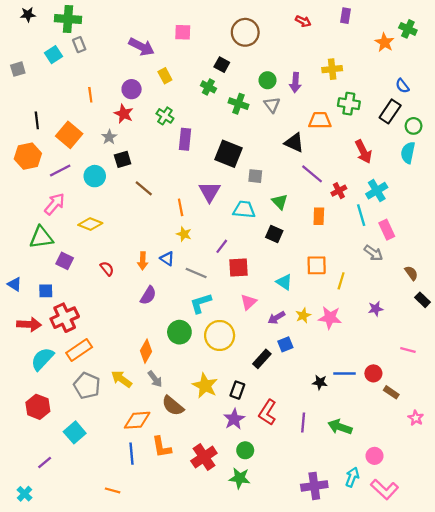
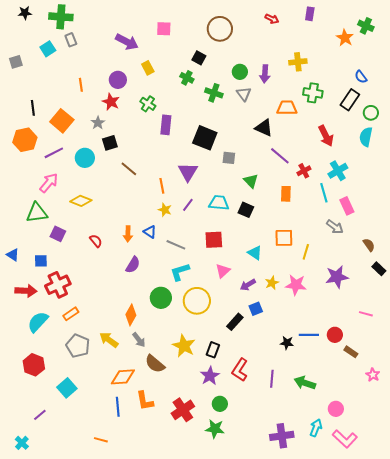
cyan trapezoid: (244, 210) -> (219, 203), moved
purple line: (222, 246) -> (188, 205), moved
purple star: (376, 309) -> (337, 277), size x1.6
orange rectangle: (79, 350) -> (71, 314), size x0.7

